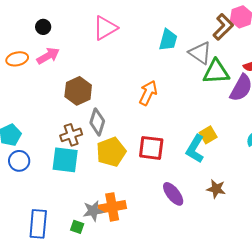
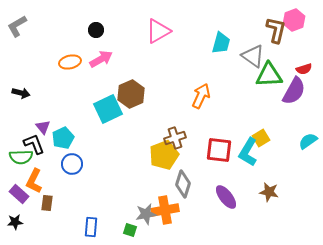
brown L-shape: (223, 27) -> (276, 30), turned -32
gray diamond: (97, 122) -> (183, 184), moved
brown cross: (71, 135) -> (175, 138), moved
red square: (151, 148) -> (219, 150), moved
cyan square: (65, 160) -> (108, 109), moved, turned -32
blue rectangle: (38, 224) -> (91, 227), size x0.7

